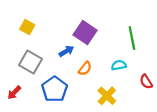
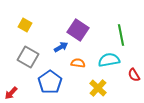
cyan semicircle: (119, 65) -> (109, 60), size x1.5
orange semicircle: (85, 69) -> (78, 63), turned -120
red arrow: (14, 93) -> (11, 93), moved

